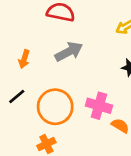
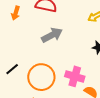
orange arrow: (24, 59) -> (16, 13), moved

